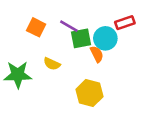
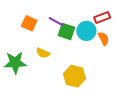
green square: (81, 38) -> (66, 31), turned 30
orange semicircle: (97, 54) -> (104, 38), moved

